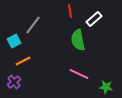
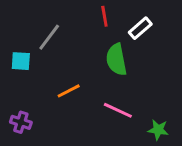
cyan square: (14, 41) -> (21, 61), turned 32
orange line: (23, 61) -> (69, 91), moved
purple cross: (14, 82) -> (21, 122), turned -32

